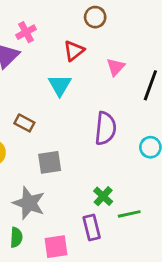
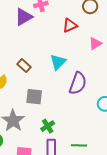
cyan triangle: (60, 85) -> (58, 62), moved
green cross: (103, 196) -> (48, 126), moved

